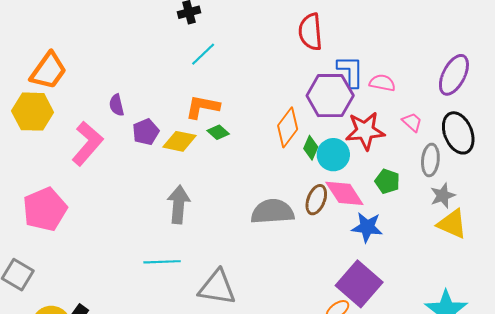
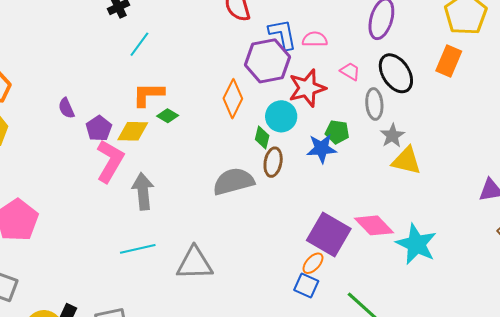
pink L-shape: (87, 143) -> (110, 161), moved
green diamond: (311, 148) -> (262, 138), moved
pink diamond: (344, 193) -> (374, 225), moved
blue star: (367, 227) -> (322, 149), moved

